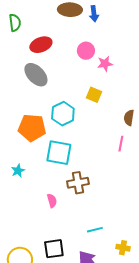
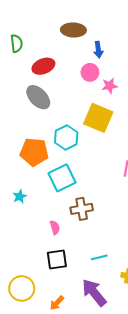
blue arrow: (94, 14) -> (98, 50), moved
yellow square: (94, 95) -> (98, 118), size x1.8
cyan square: (59, 153) -> (62, 178), turned -36
black square: (54, 249) -> (57, 260), moved

